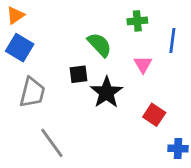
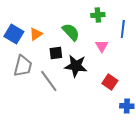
orange triangle: (15, 15) -> (36, 34), moved
black star: (107, 92) -> (76, 66), turned -30
gray line: (52, 143) -> (49, 81), moved

